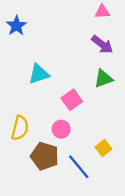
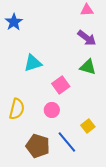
green triangle: (103, 79) -> (88, 67), turned 36
brown pentagon: (45, 156) -> (38, 146), moved

